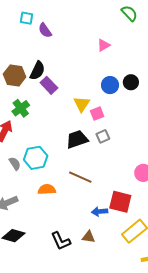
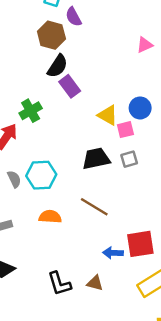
brown hexagon: (15, 76) -> (51, 35), moved
blue circle: (110, 85) -> (140, 108), moved
yellow triangle: (82, 104) -> (108, 115), turned -42
red square: (120, 202) -> (140, 244), turned -30

